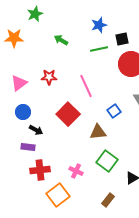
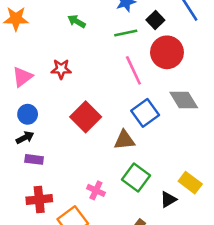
black square: (122, 39) -> (155, 20), turned -32
pink line: (86, 86) -> (133, 70), moved
blue square: (114, 111) -> (145, 113), size x1.5
black arrow: (36, 130) -> (25, 137), moved, turned -56
red cross: (40, 170) -> (39, 199), moved

